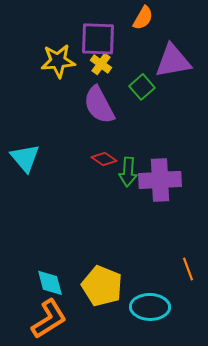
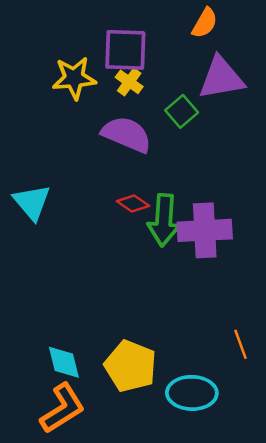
orange semicircle: (143, 18) -> (205, 23), moved
purple semicircle: (99, 105) -> (127, 134), turned 141
green arrow: (128, 172) -> (164, 220), size x1.4

